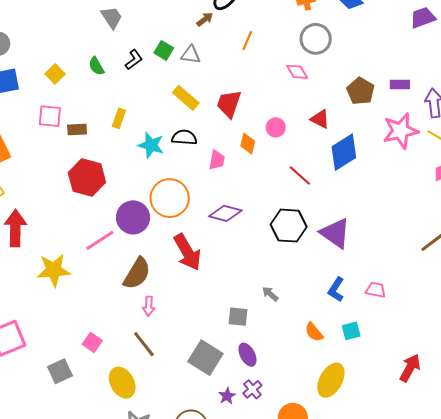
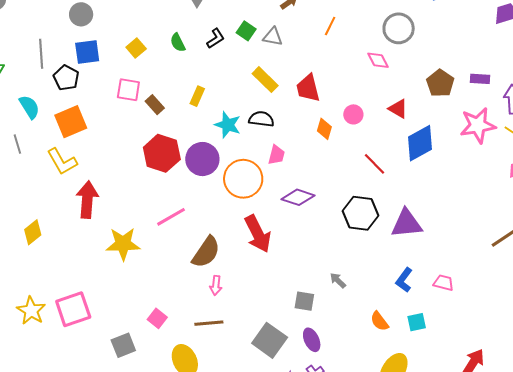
red trapezoid: (229, 104) -> (308, 88), turned -36
brown rectangle: (77, 129) -> (155, 105), turned 48
pink trapezoid: (217, 160) -> (276, 155), moved
purple circle: (133, 217) -> (202, 159), moved
purple triangle: (335, 233) -> (407, 224), turned -44
brown line: (144, 344) -> (209, 323), turned -60

